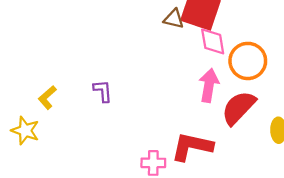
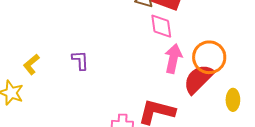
pink diamond: (213, 41) -> (161, 26), moved
orange circle: (248, 61) -> (209, 57), moved

